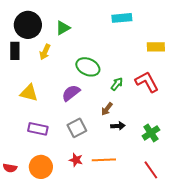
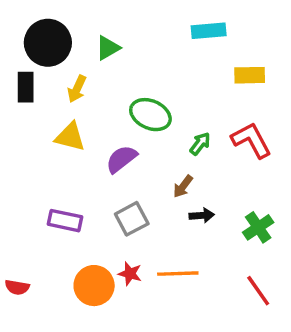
yellow rectangle: (156, 47) -> (250, 75), moved
yellow triangle: (29, 93) -> (70, 137), moved
orange circle: (41, 167) -> (94, 286), moved

